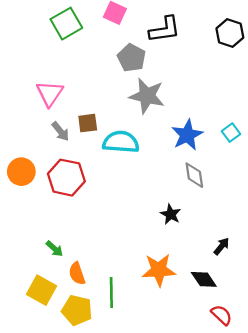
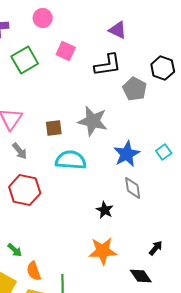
gray pentagon: (131, 58) -> (135, 89), moved
brown square: (88, 123) -> (54, 128), moved
black star: (171, 214) -> (105, 210), moved
orange star: (159, 270) -> (103, 251), moved

